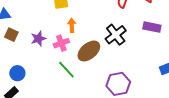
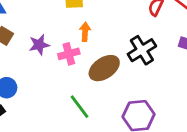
green line: (66, 70) -> (80, 107), moved

